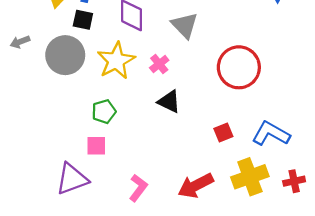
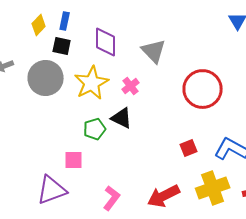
black triangle: (169, 102) -> (122, 118), moved
green pentagon: (104, 112) -> (95, 129), moved

